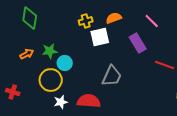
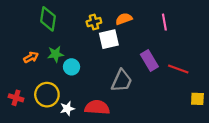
green diamond: (30, 18) -> (48, 19), moved
pink line: (152, 21) -> (164, 22), turned 35
purple rectangle: (138, 43) -> (149, 60), moved
yellow circle: (51, 80) -> (47, 95), moved

